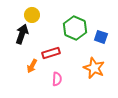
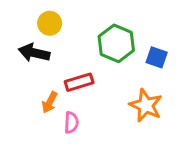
black arrow: (22, 34) -> (34, 53), turned -96
pink semicircle: (57, 79) -> (71, 123), moved

